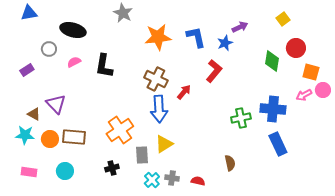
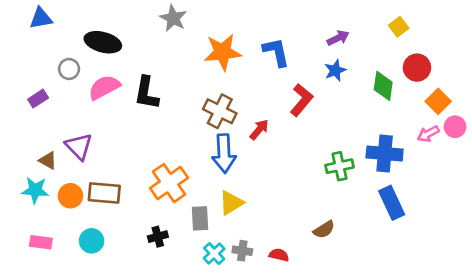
blue star: (225, 43) -> (335, 70), moved
pink semicircle: (74, 62) -> (104, 87), size x1.6
orange square: (311, 72) -> (438, 101), turned 30
brown semicircle: (230, 163) -> (324, 230), turned 70

